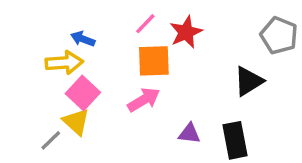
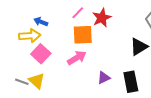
yellow triangle: (76, 122) -> (37, 81), moved
purple triangle: (189, 134) -> (104, 78), turned -32
gray line: (51, 140) -> (22, 82), turned 64

